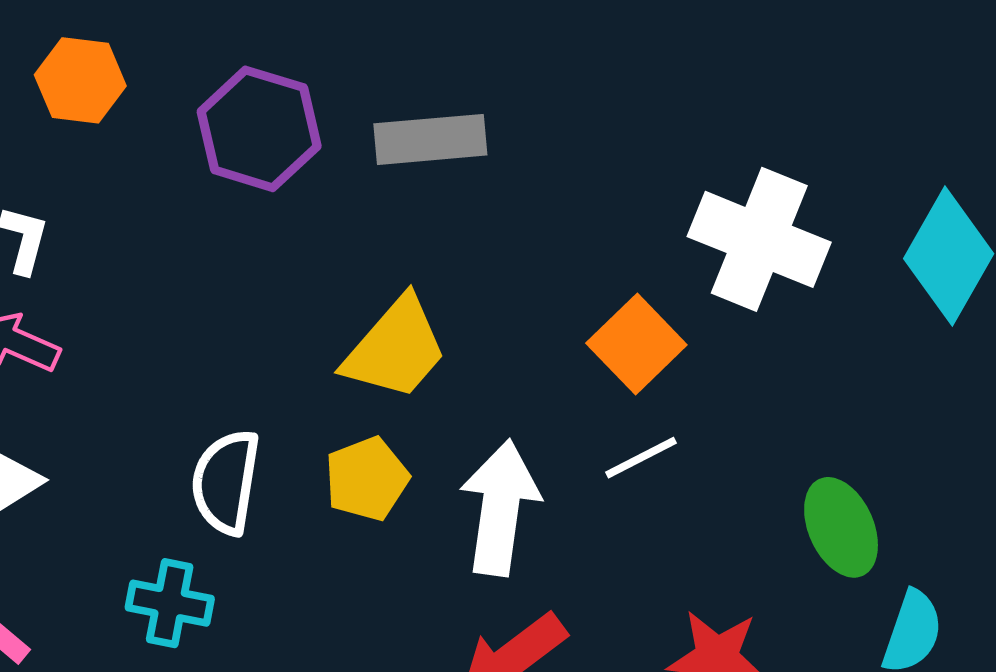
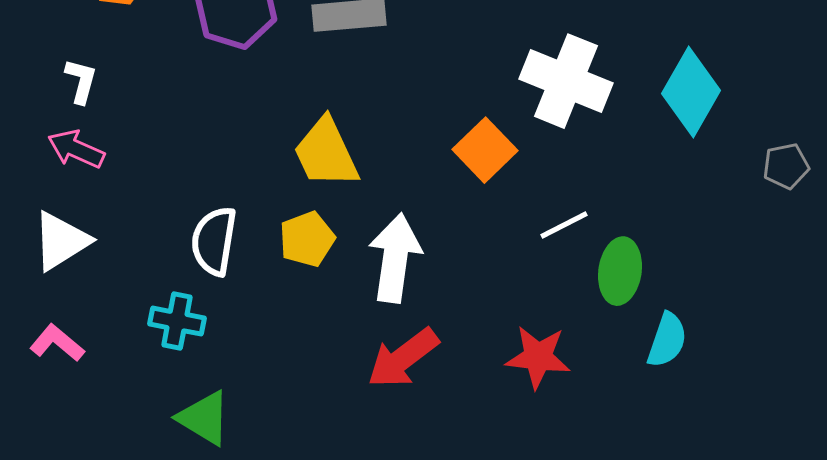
yellow trapezoid: (395, 349) -> (326, 153), turned 114
white line: (641, 458) -> (564, 225), moved
green ellipse: (841, 527) -> (620, 271), turned 32

